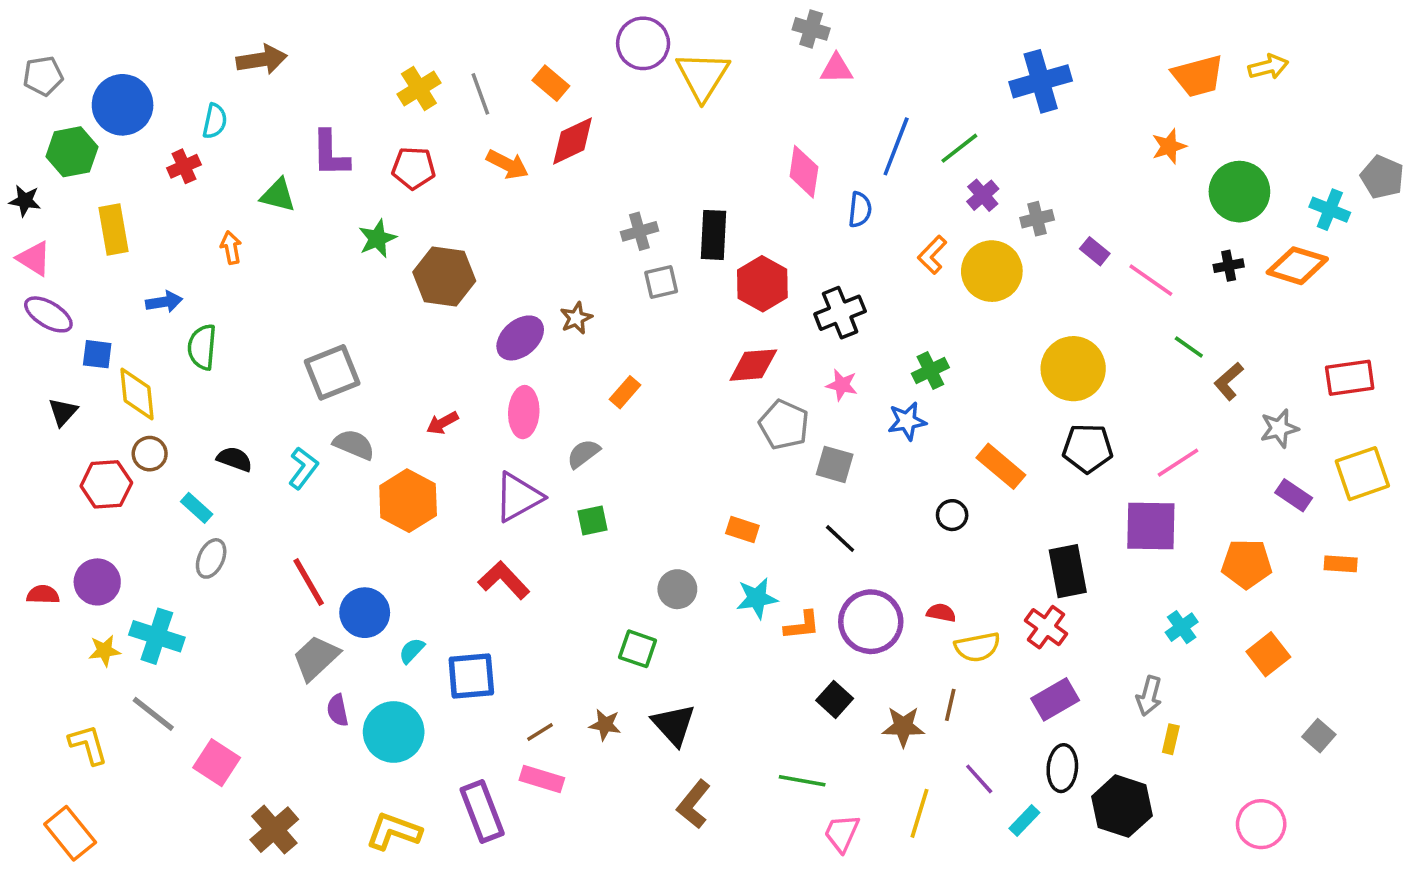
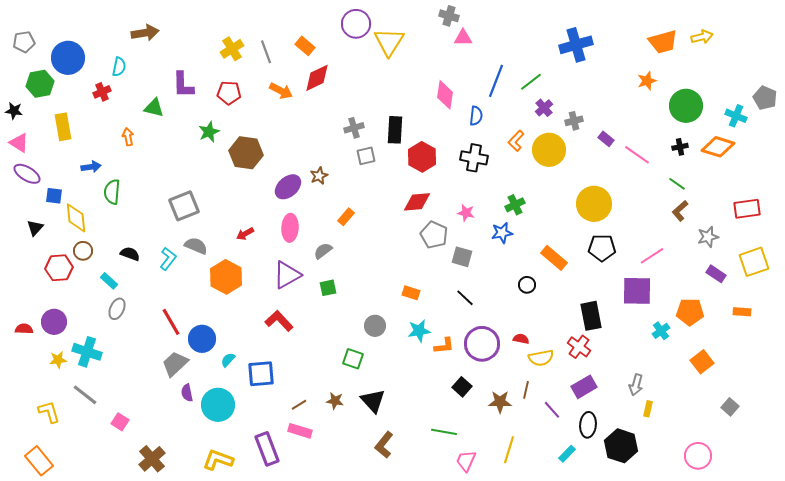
black cross: (840, 313) -> (474, 158), moved, turned 32
green line: (1189, 347) -> (677, 184), moved
cyan cross: (1182, 627) -> (661, 331), moved
pink square: (217, 763) -> (120, 422), size x0.7
purple line: (979, 779) -> (552, 410), moved

